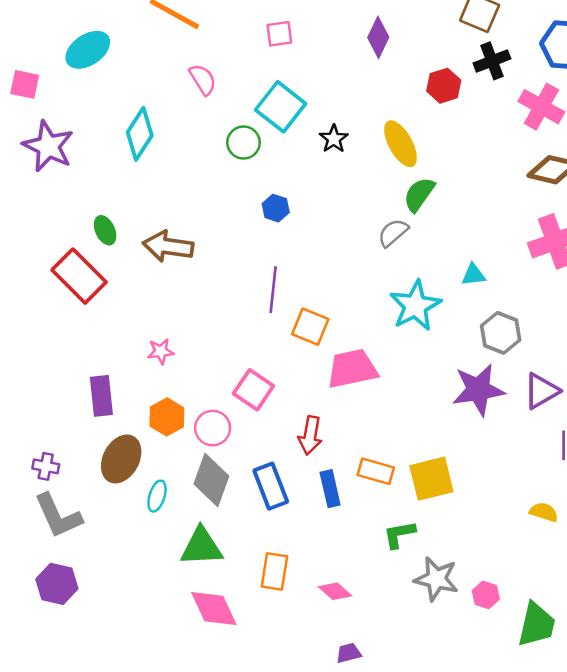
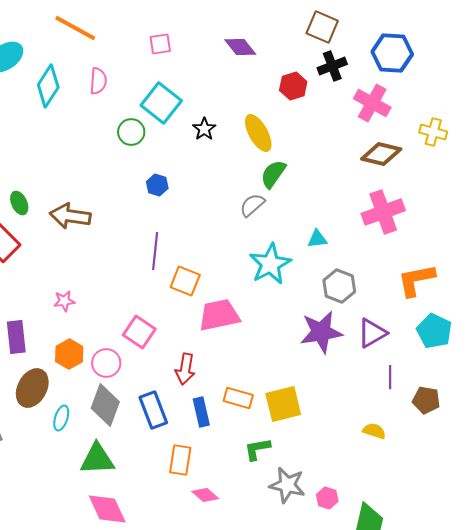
purple diamond: (378, 37) -> (240, 47), turned -64
pink semicircle: (203, 79) -> (98, 81), turned 36
cyan diamond: (140, 134) -> (48, 86), moved
orange rectangle: (274, 571) -> (180, 460), moved

